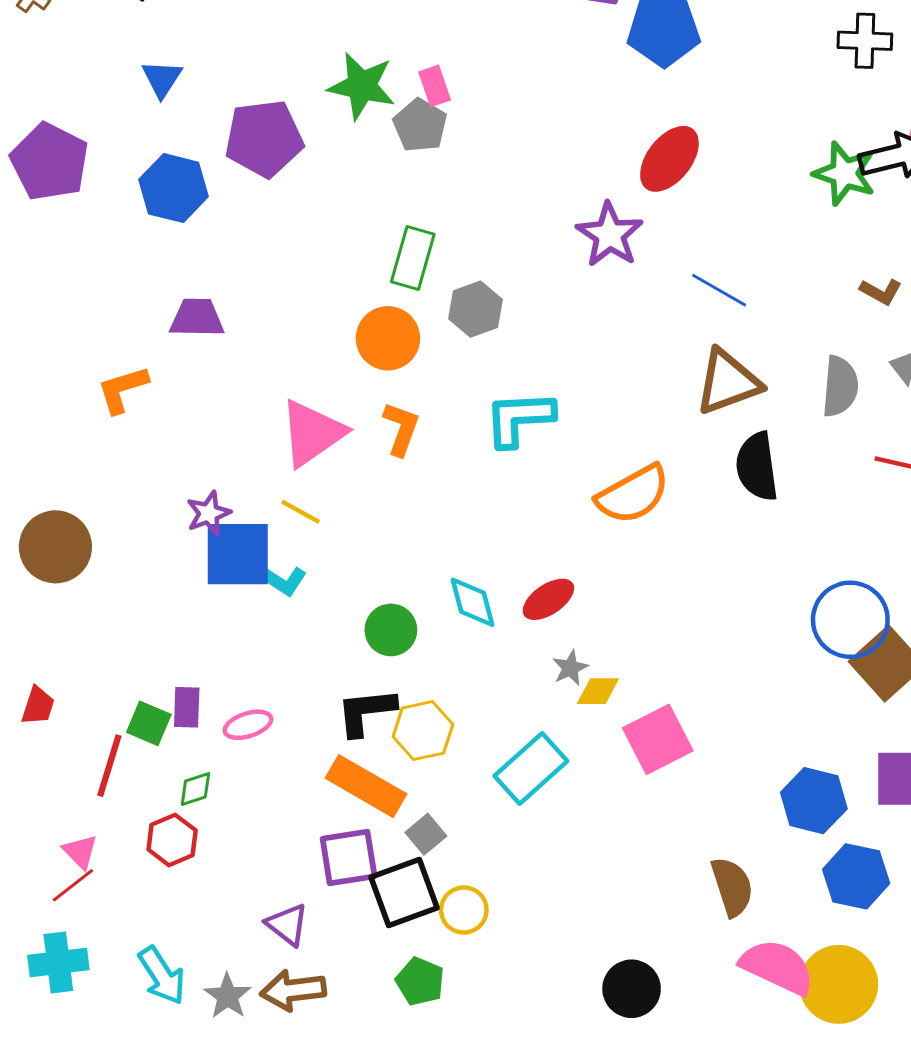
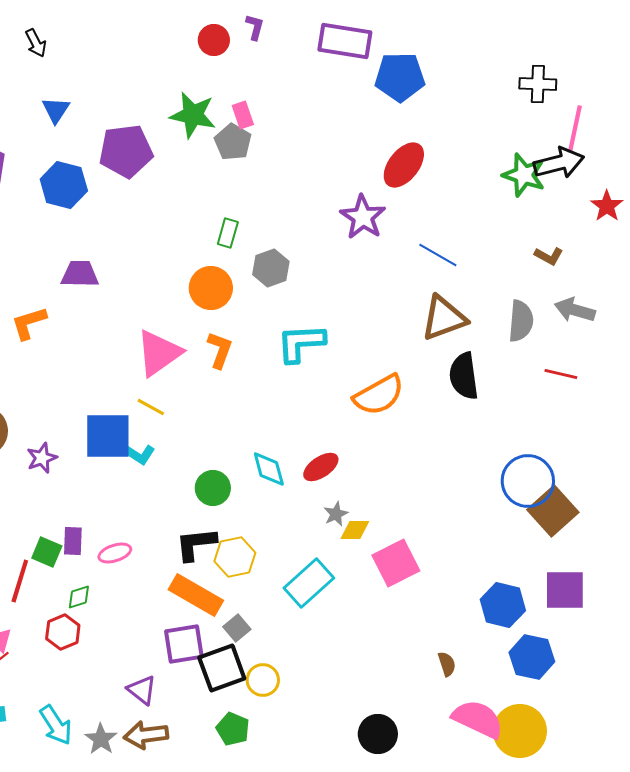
green rectangle: (413, 258) -> (228, 233), size x0.7
purple star: (209, 513) -> (42, 458), moved
brown semicircle: (732, 887) -> (447, 664), size x0.6

